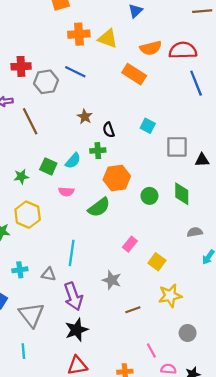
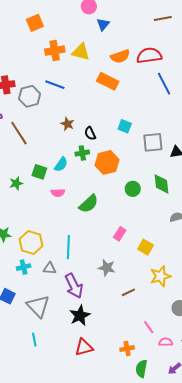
orange hexagon: (117, 178) -> (107, 162), moved
yellow hexagon: (28, 215) -> (31, 243), moved

